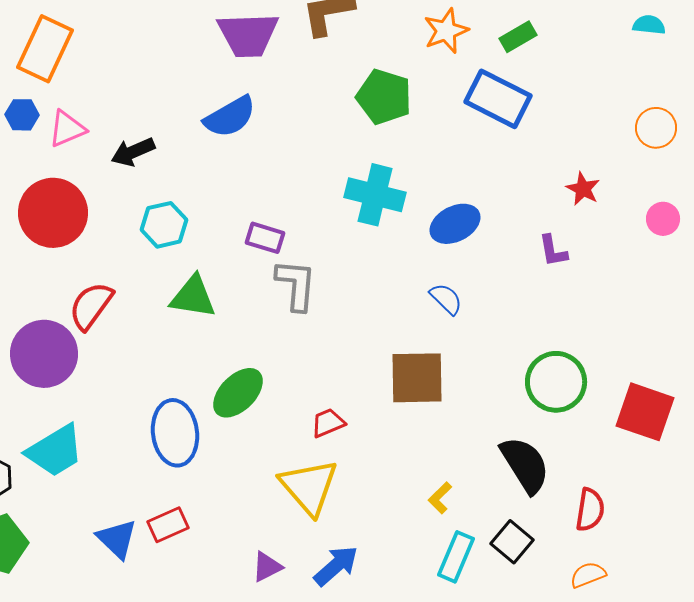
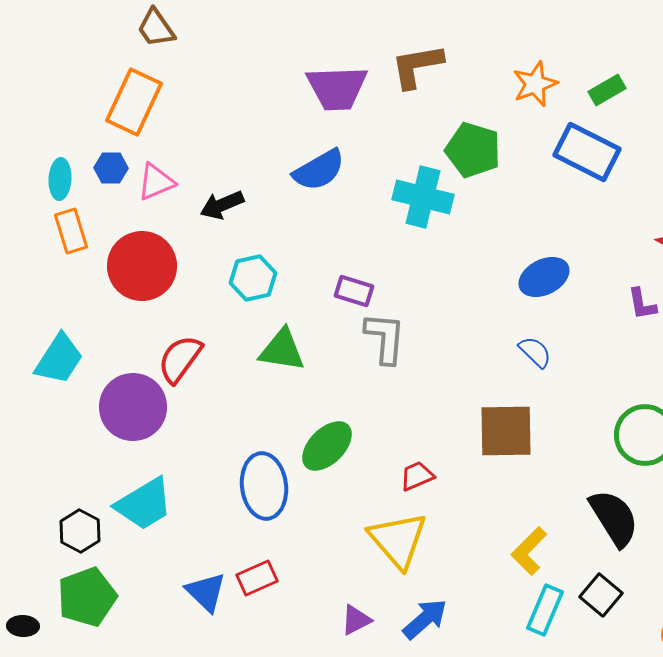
cyan cross: (375, 195) -> (423, 197), moved
yellow L-shape: (440, 498) -> (529, 551), size x1.5

